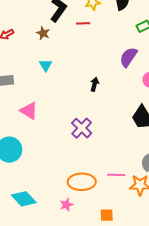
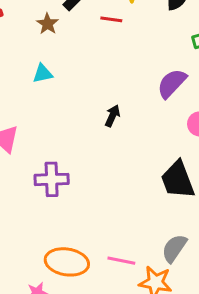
cyan triangle: (46, 65) -> (43, 74), turned 40
purple cross: (82, 128) -> (52, 179), moved, turned 35

